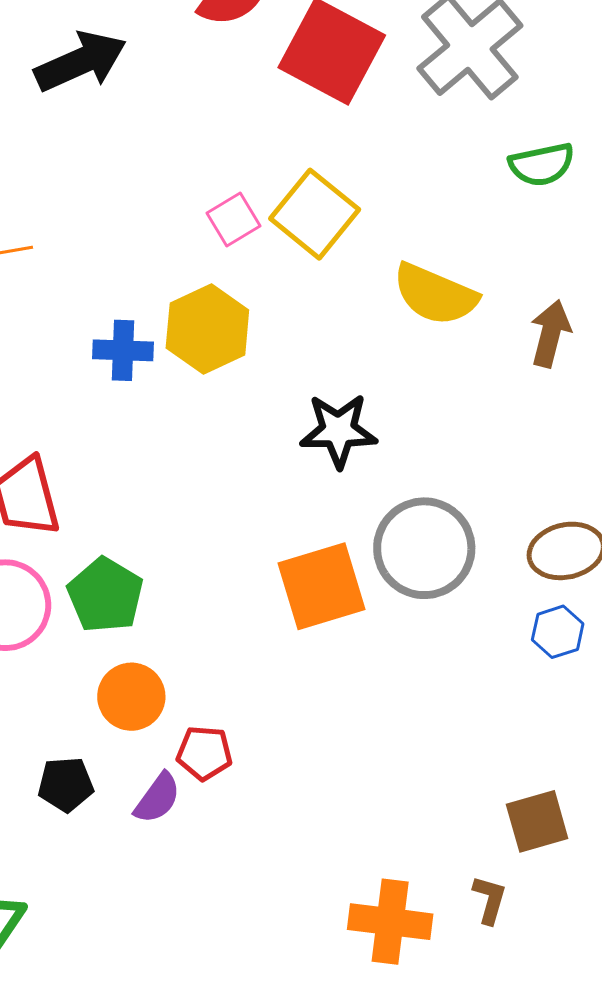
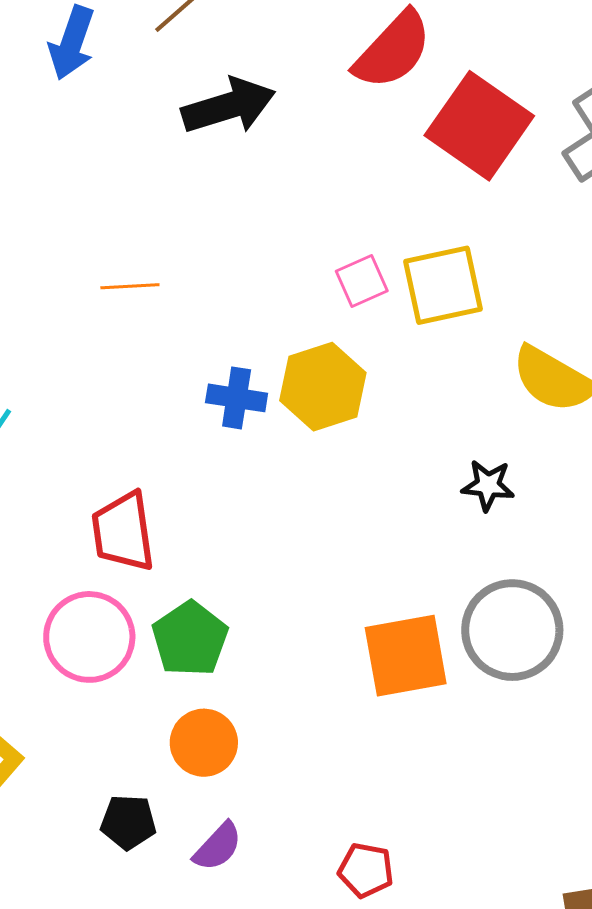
yellow square: (315, 214) -> (443, 285), turned 32
black star: (339, 431) -> (488, 485), moved, size x0.7
red pentagon: (204, 753) -> (366, 870), moved

